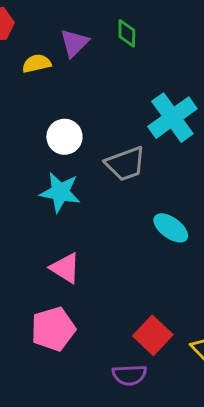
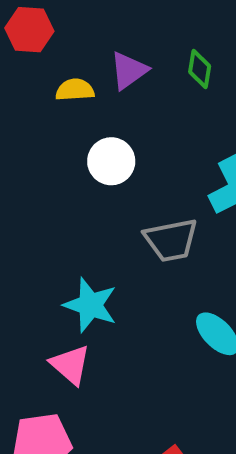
white circle: (64, 137) -> (111, 161), moved
cyan star: (60, 192) -> (90, 305), moved

